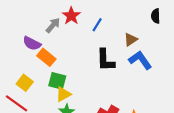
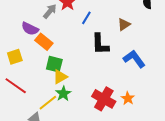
blue line: (97, 25) -> (86, 18), moved
blue L-shape: (140, 60) -> (134, 59), moved
yellow square: (25, 83) -> (15, 57), moved, turned 35

